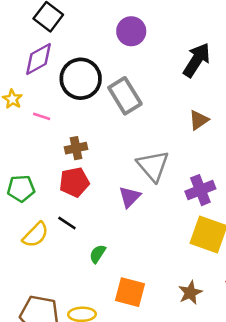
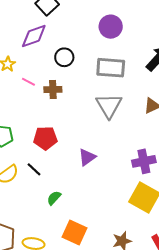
black circle: (81, 79) -> (64, 57), size x0.6
gray rectangle: (125, 96) -> (111, 68), moved, turned -64
brown cross: (76, 148) -> (53, 90), moved
gray triangle: (153, 166) -> (109, 106), moved

